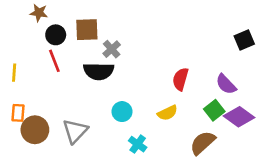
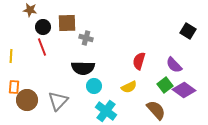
black square: (244, 40) -> (188, 31), turned -35
gray cross: (112, 49) -> (86, 38), turned -32
black semicircle: (99, 71) -> (83, 68), moved
brown semicircle: (203, 143) -> (156, 110), turned 90
cyan cross: (138, 144) -> (106, 111), size x1.5

